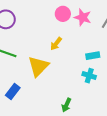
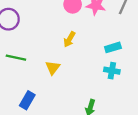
yellow triangle: (38, 66) -> (53, 68), size x0.6

